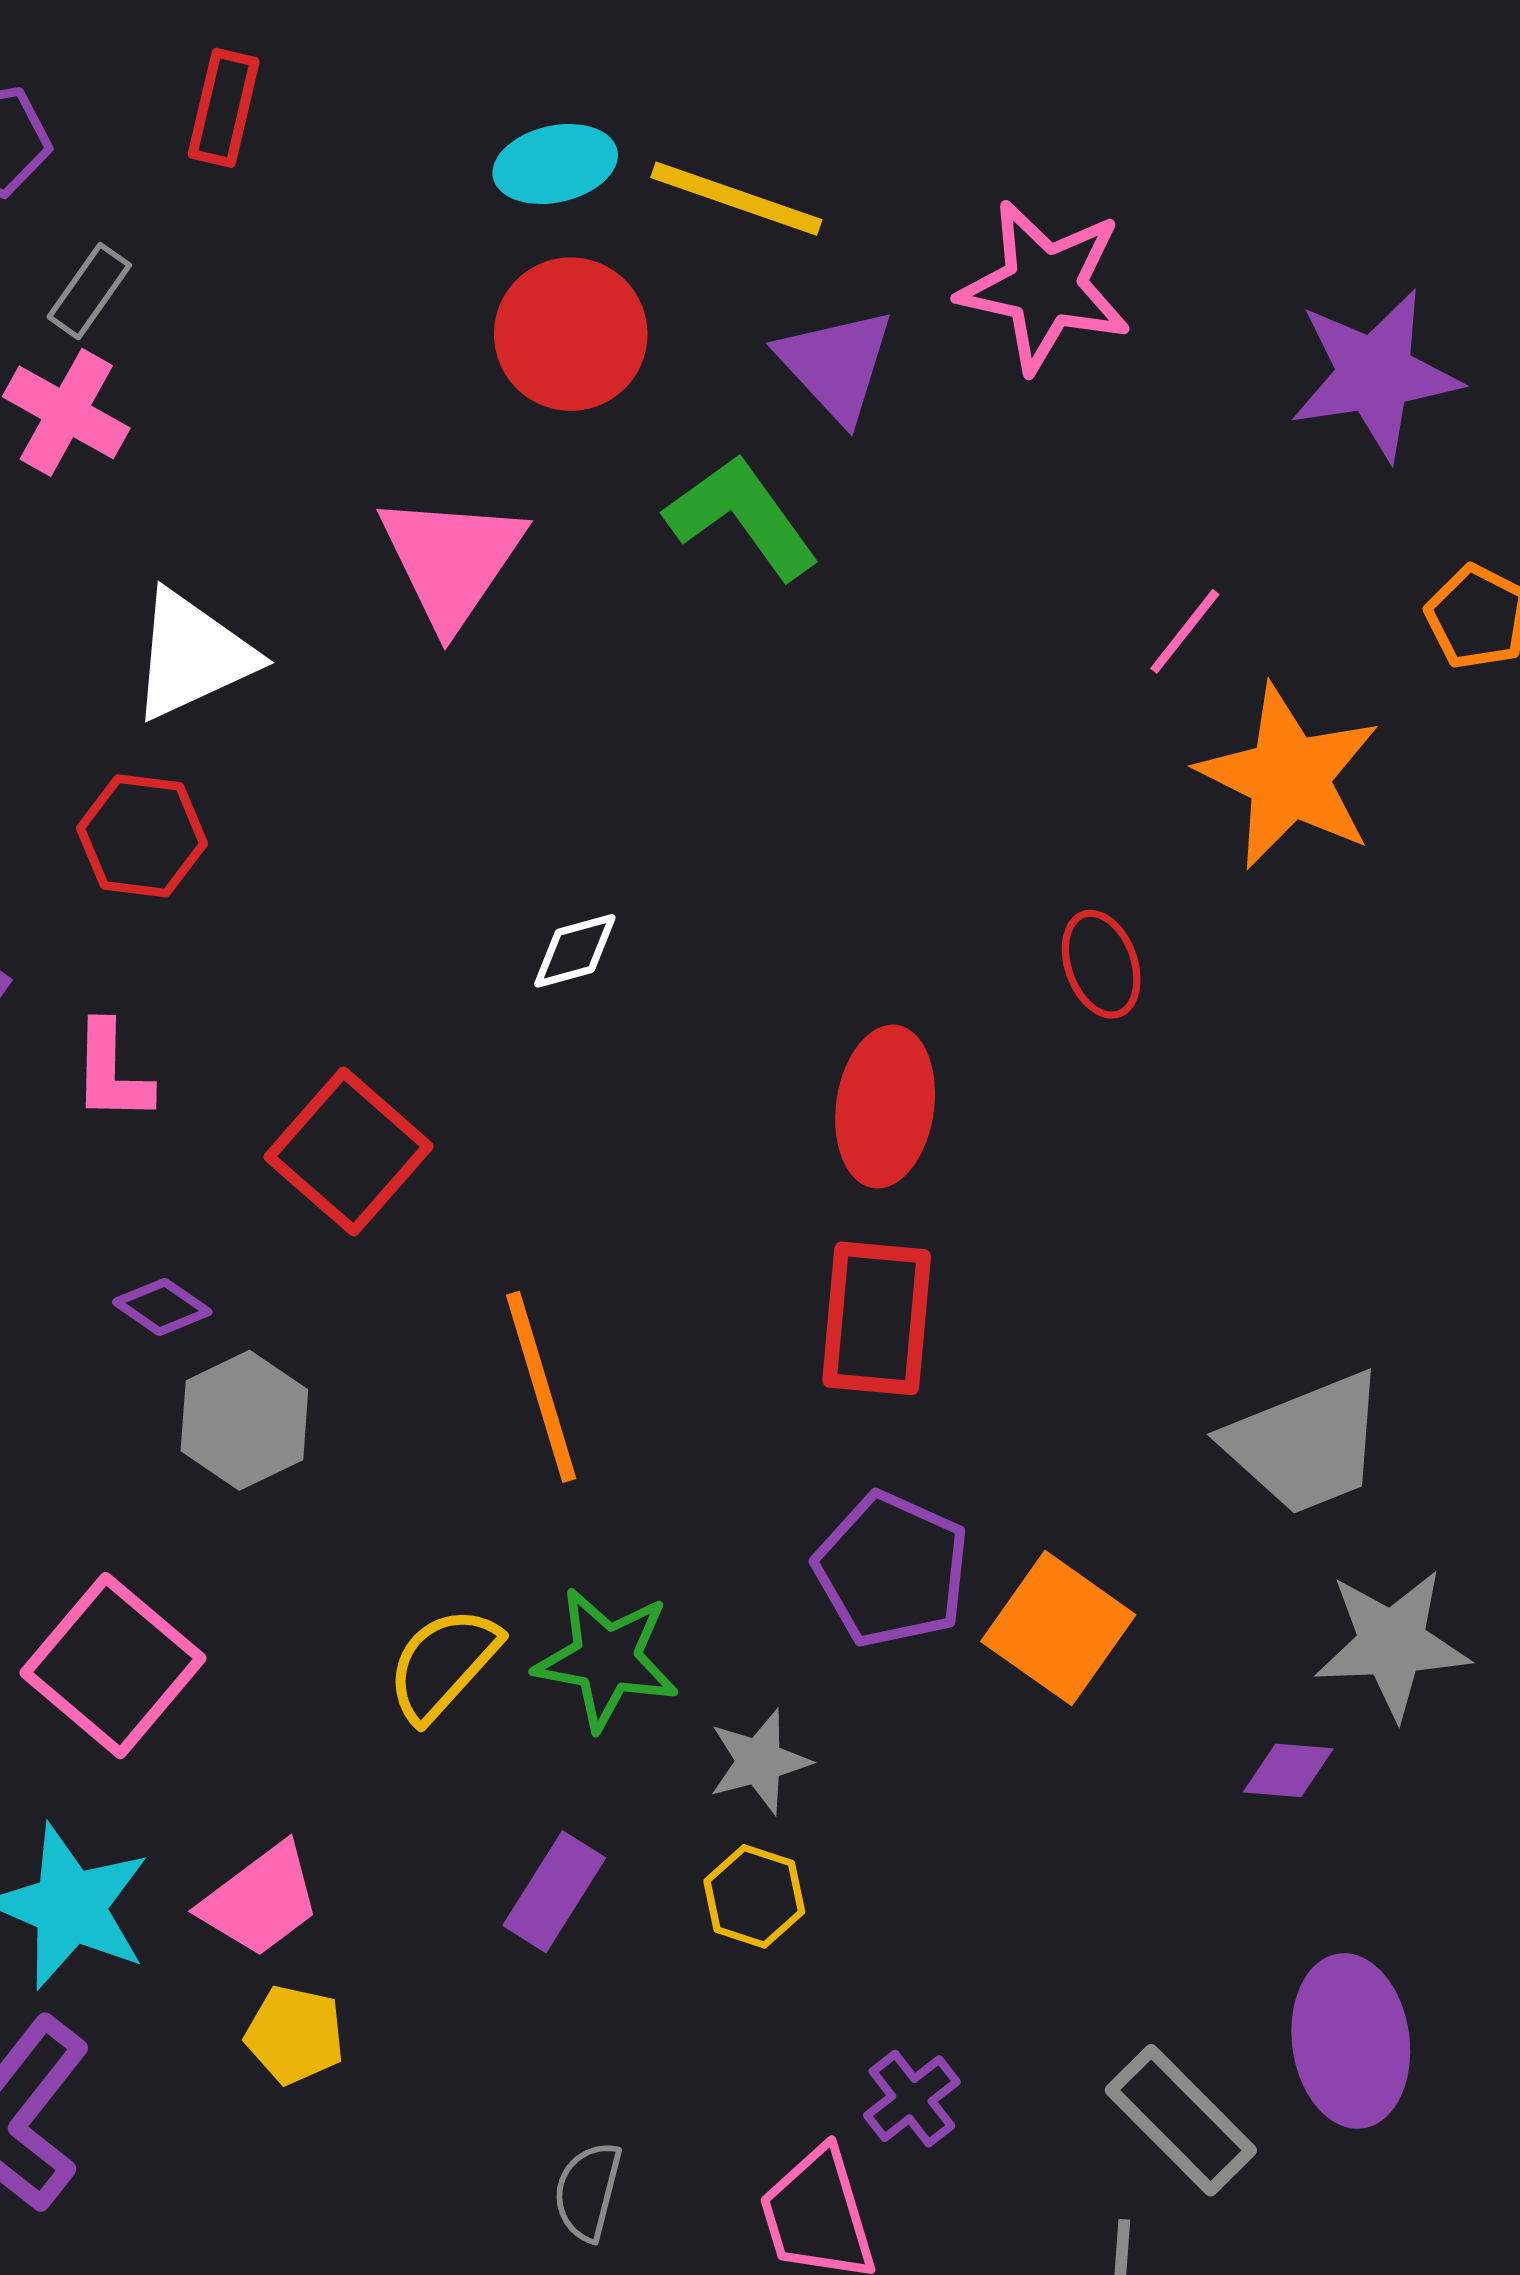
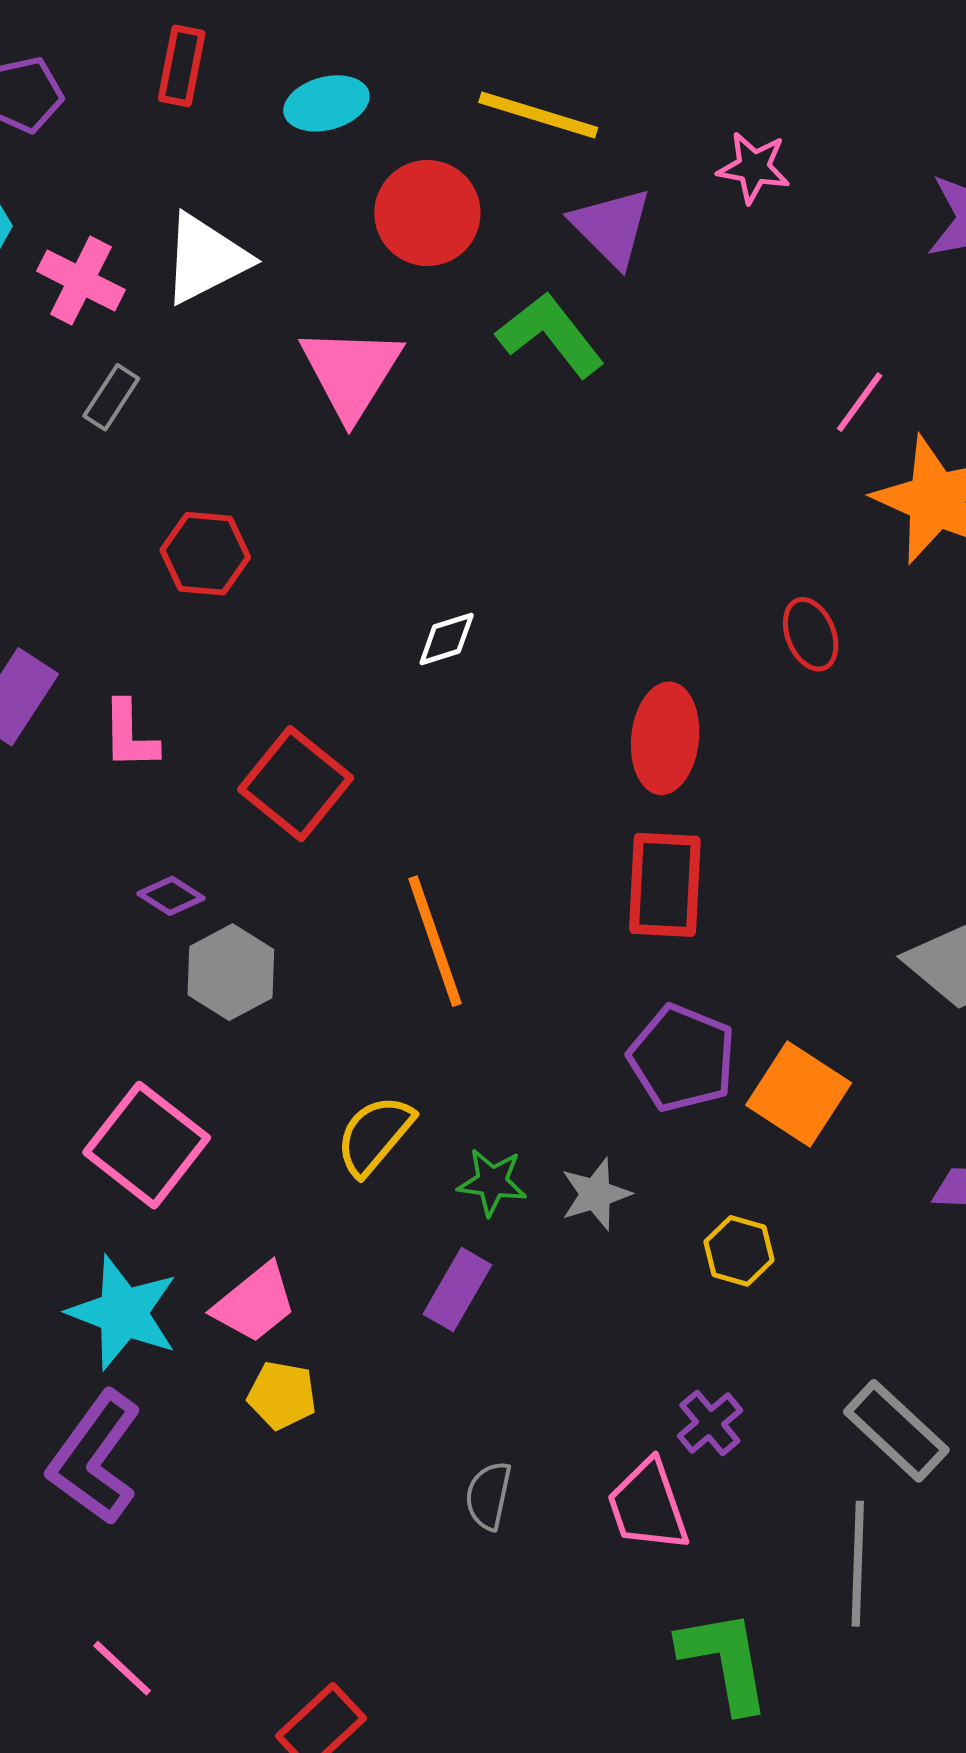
cyan ellipse: (555, 164) -> (326, 103), moved
pink star: (1045, 286) -> (754, 167), size x0.6
gray rectangle: (89, 291) -> (111, 397), moved
white triangle: (193, 655) -> (206, 259), moved
red hexagon: (142, 836) -> (205, 554), moved
green star: (607, 1659) -> (492, 1182), moved, size x0.7
yellow hexagon: (754, 1896) -> (739, 1251), moved

